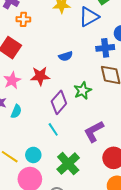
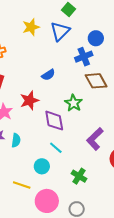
purple diamond: (59, 102) -> (54, 121), turned -35
cyan circle: (33, 155) -> (42, 166), moved
green cross: (68, 164) -> (79, 176), size x0.7

